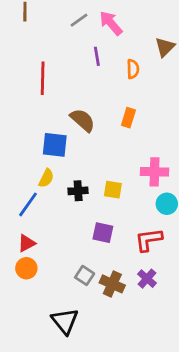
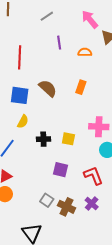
pink arrow: (111, 23) -> (90, 19), moved
orange semicircle: (133, 69) -> (85, 52), turned -88
blue square: (55, 145) -> (20, 95), moved
yellow semicircle: (46, 178) -> (23, 122), moved
red L-shape: (149, 240) -> (93, 176), turned 75

